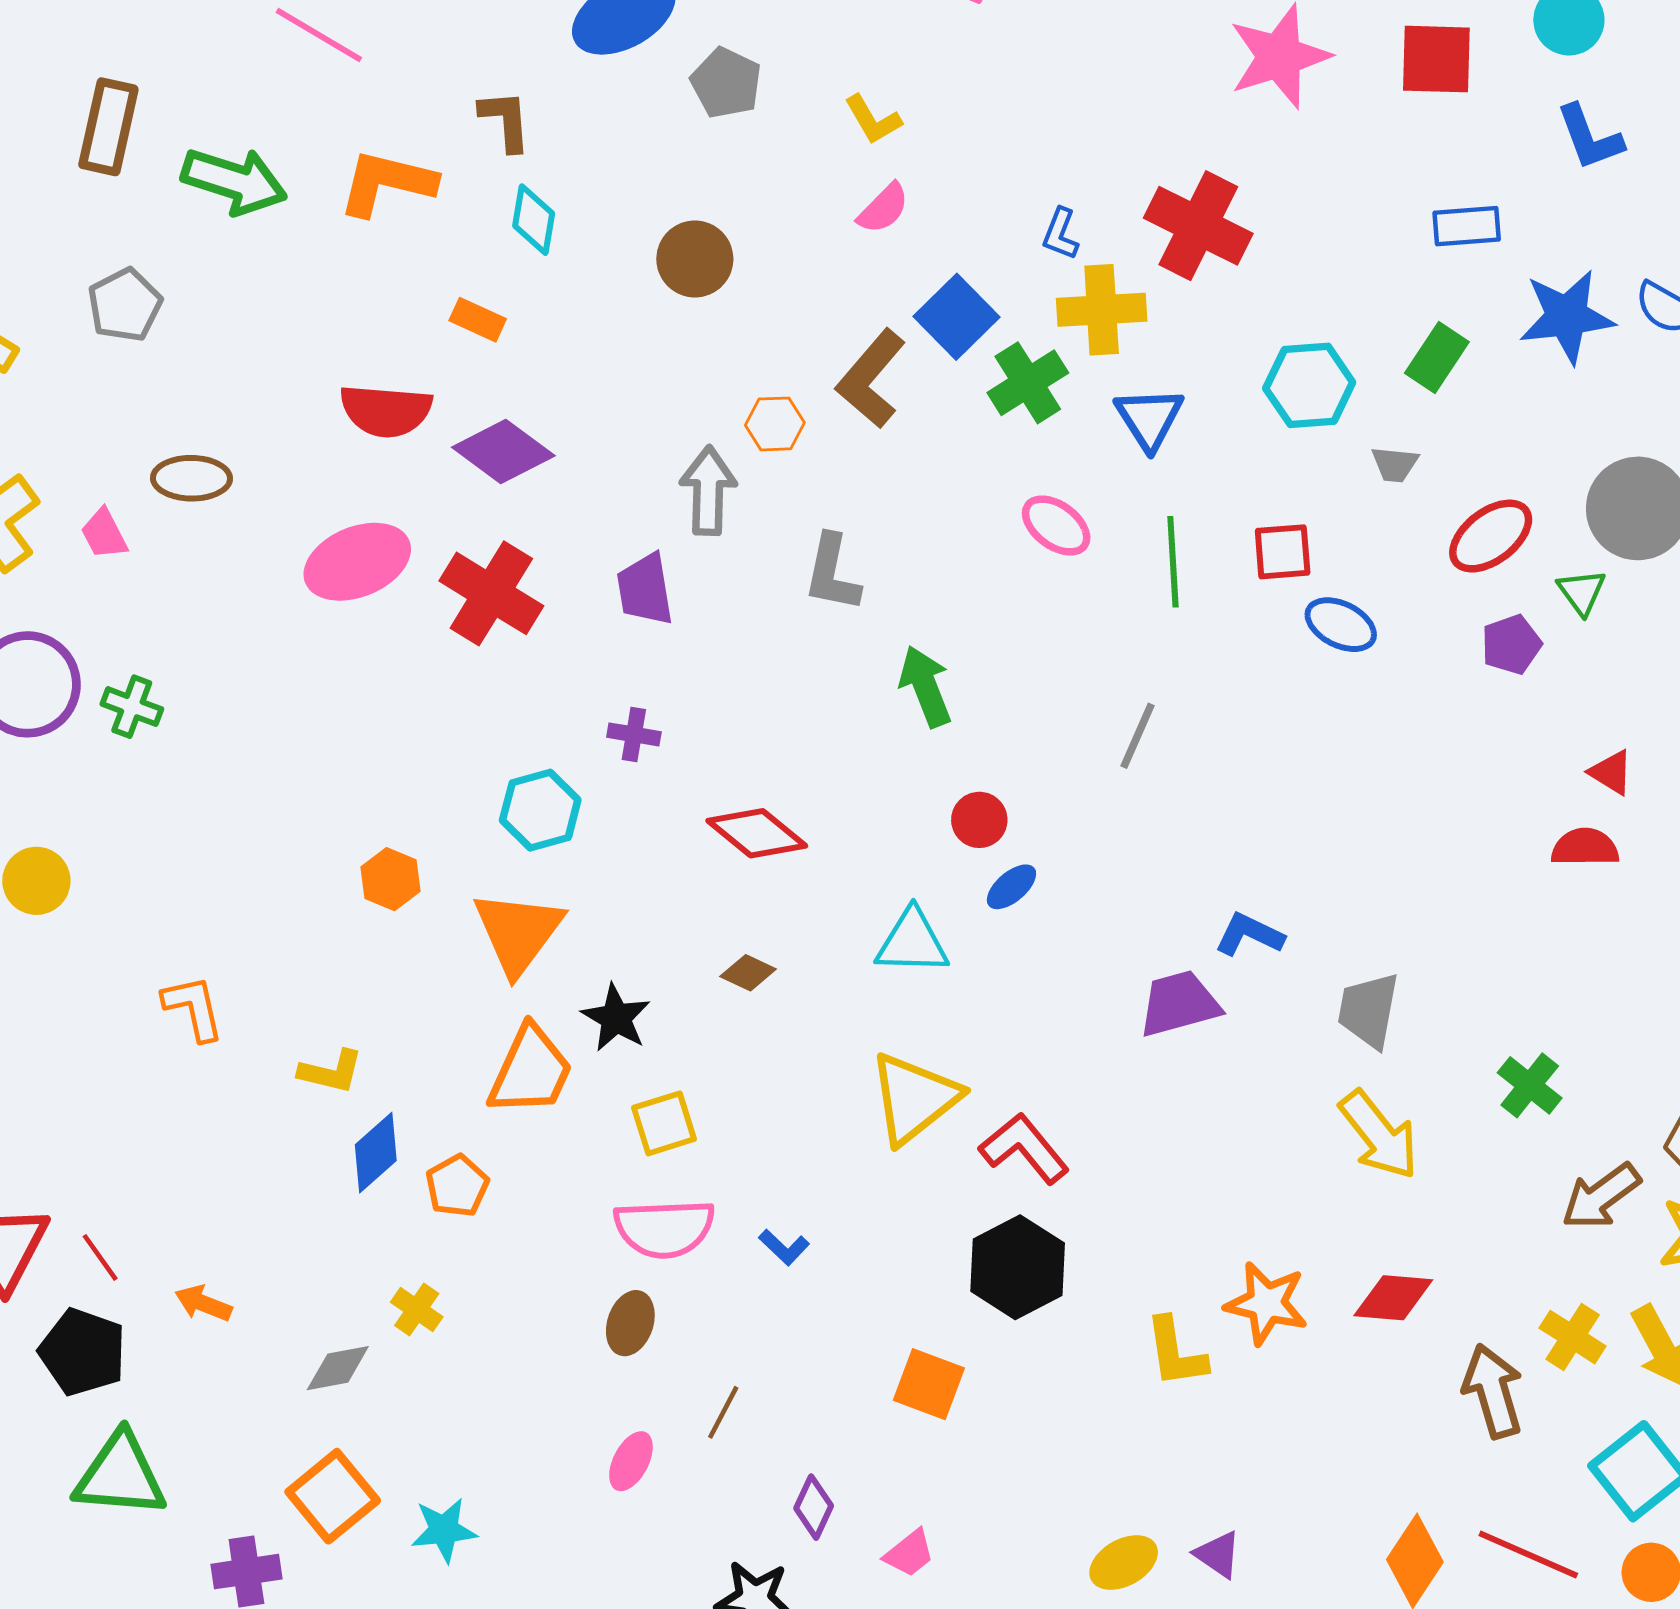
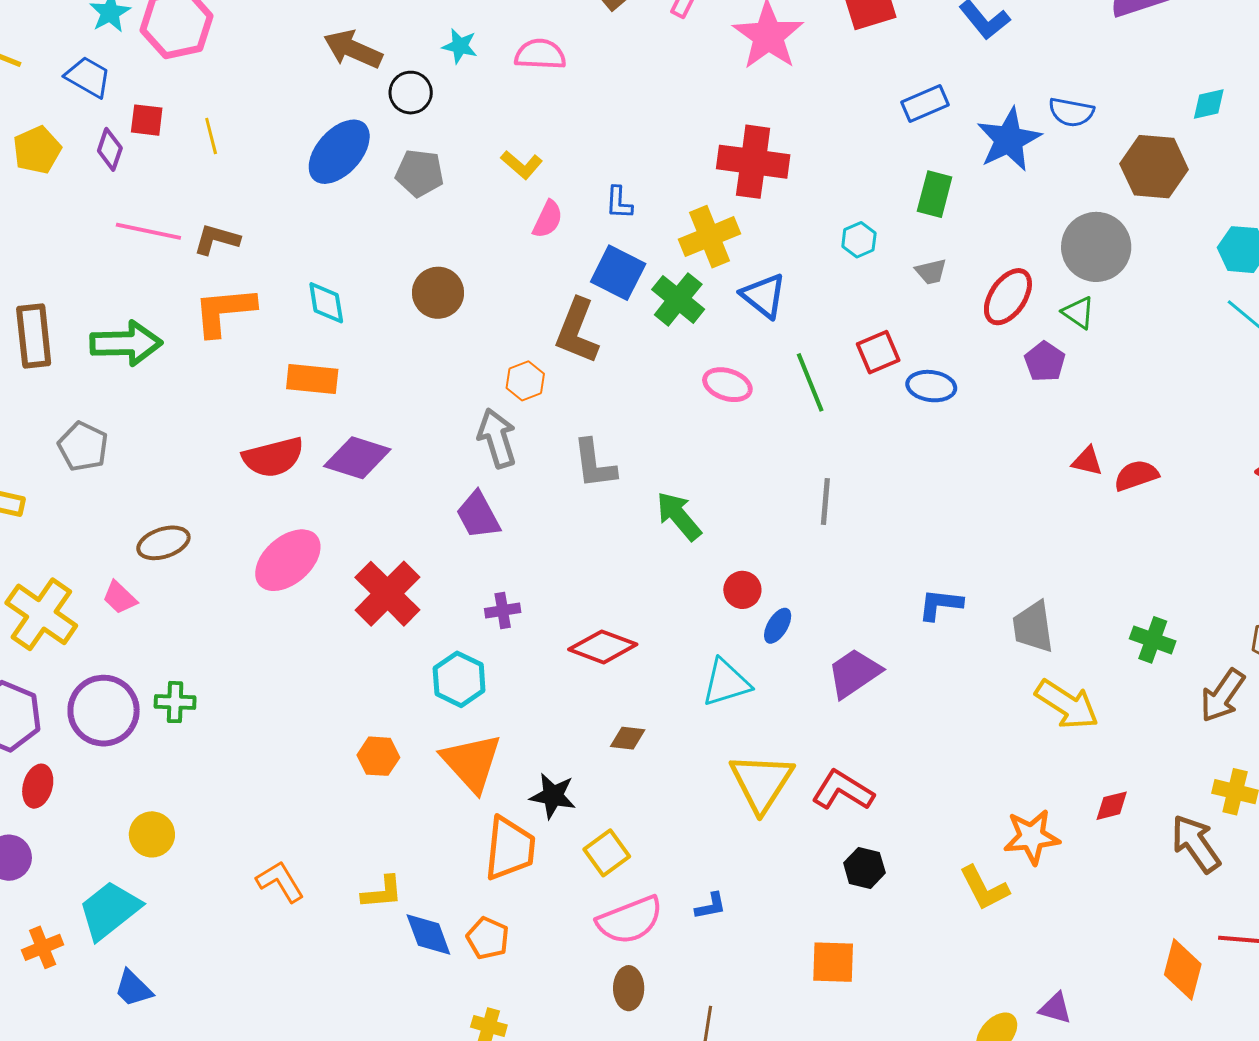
brown L-shape: (505, 120) -> (217, 239), moved, turned -51
blue L-shape: (1060, 234) -> (619, 203), moved
orange rectangle: (478, 320) -> (312, 379), size x1.4
cyan hexagon: (1309, 385) -> (859, 240), size x0.6
red cross: (491, 593) -> (387, 594), moved, turned 32
red triangle: (1611, 772) -> (1087, 461), moved
purple trapezoid: (1179, 1004) -> (854, 673), moved
blue diamond: (376, 1153) -> (428, 935), turned -50
blue L-shape: (784, 1247) -> (711, 906), turned -36
black hexagon: (1018, 1267) -> (864, 868), size x0.6
red diamond: (1393, 1298) -> (1112, 806), size x0.7

